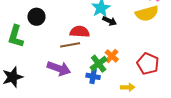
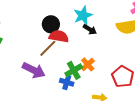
black circle: (36, 17) -> (51, 24), moved
brown line: (70, 45) -> (48, 48), turned -42

